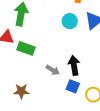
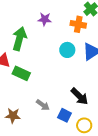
black arrow: (74, 65) -> (79, 96), moved, turned 138
gray arrow: (53, 70) -> (43, 105), moved

